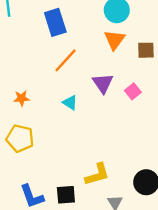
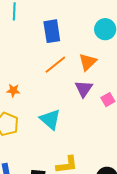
orange triangle: (114, 40) -> (88, 62), moved
cyan triangle: (70, 102) -> (50, 119), moved, size x1.6

